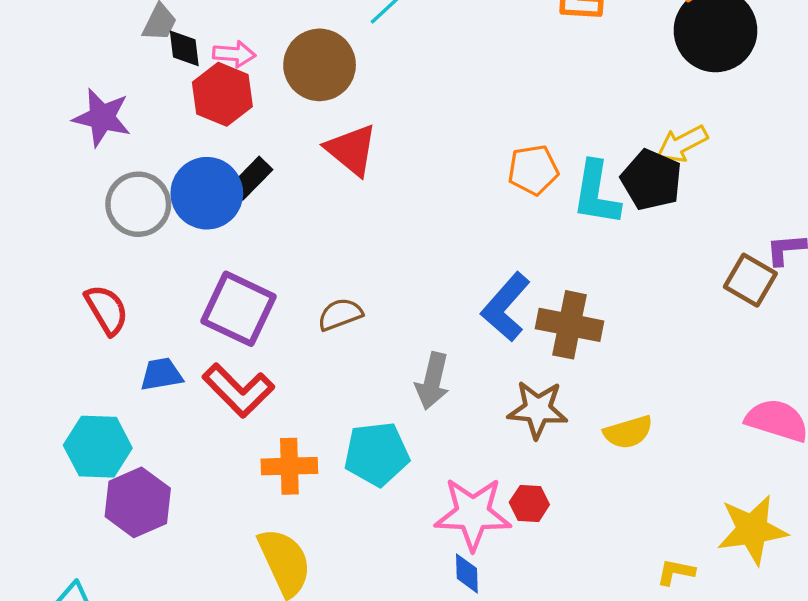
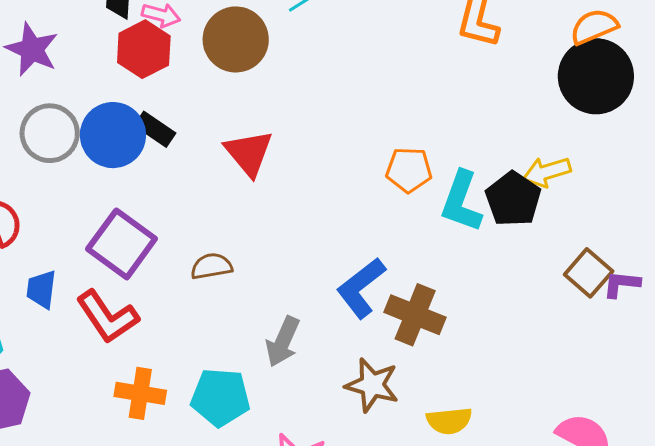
red triangle: (351, 150) -> (249, 153), moved
black rectangle: (251, 178) -> (155, 129), turned 69
brown square: (750, 280) -> (589, 273), moved
blue trapezoid: (161, 374) -> (41, 289), turned -84

